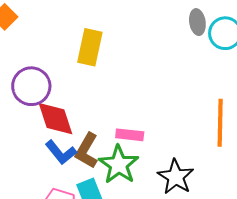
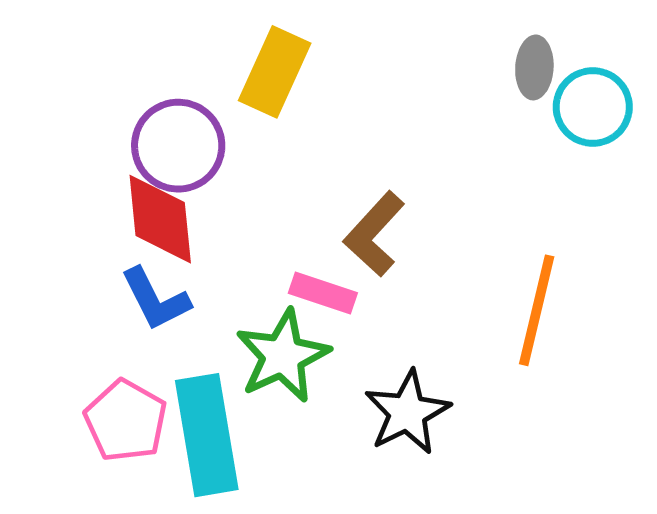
purple circle: (31, 86) -> (178, 146), moved
brown L-shape: (87, 151) -> (374, 234), moved

